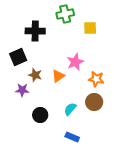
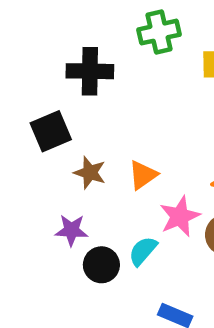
pink star: (75, 62) -> (180, 216), moved
purple star: (22, 90) -> (71, 230), moved
cyan semicircle: (70, 109) -> (143, 251), moved

